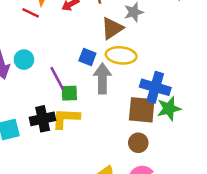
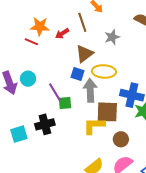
brown triangle: (112, 28) -> (84, 54), moved
brown square: (142, 110) -> (107, 112), moved
yellow L-shape: (66, 118) -> (94, 126), moved

